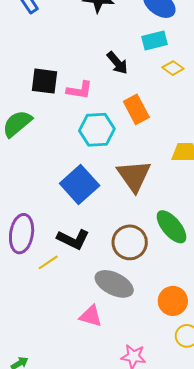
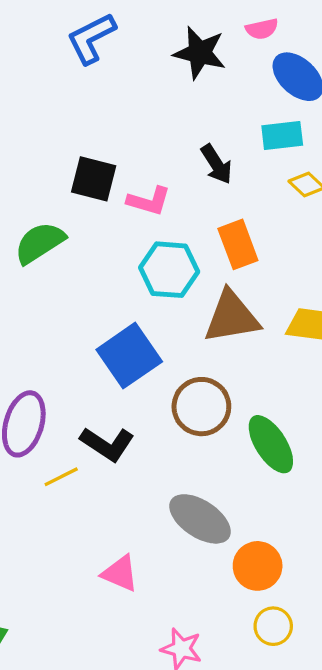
brown triangle: (134, 176) -> (232, 317), moved, turned 48
brown circle: (130, 242) -> (201, 407), moved
gray ellipse: (114, 284) -> (200, 519), moved

